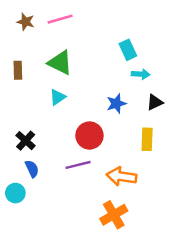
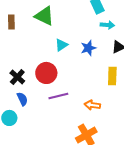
cyan triangle: (58, 97) -> (61, 45), moved
red circle: (89, 136) -> (46, 73), moved
orange arrow: (121, 176) -> (92, 105), size x0.7

